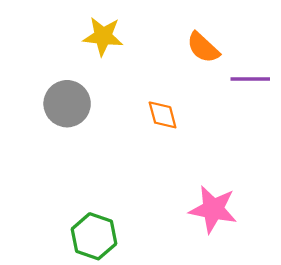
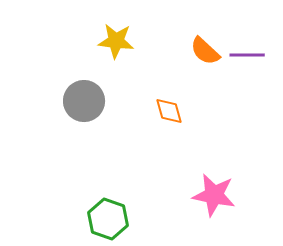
purple line: (250, 79) -> (247, 55), moved

